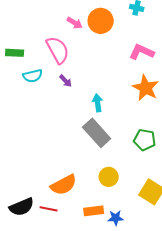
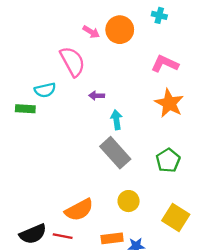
green rectangle: (15, 53) -> (25, 109), moved
purple arrow: (66, 81) -> (97, 96), moved, turned 136
green pentagon: (145, 140) -> (168, 160), turned 30

